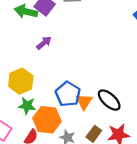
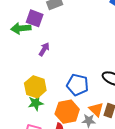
orange triangle: (84, 102) -> (96, 109), moved
green star: (27, 106) -> (36, 103), moved

